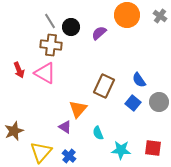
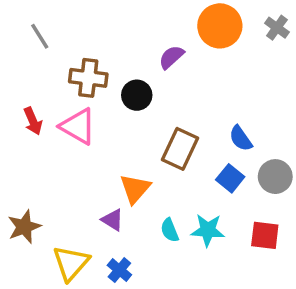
gray line: (50, 21) -> (40, 36), moved
black circle: (71, 27) -> (137, 95), moved
red square: (153, 148) -> (265, 235), moved
cyan star: (121, 150) -> (208, 230), moved

